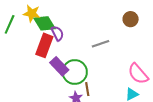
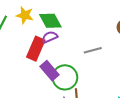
green diamond: (45, 23) -> (50, 21), moved
purple semicircle: (57, 33) -> (50, 37), turned -91

